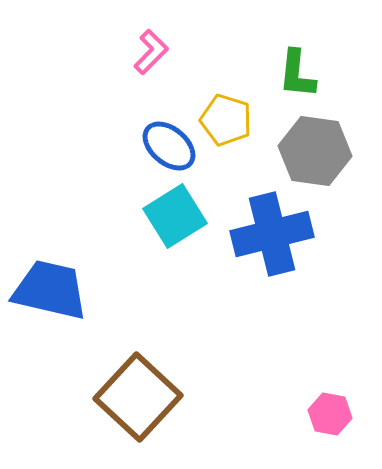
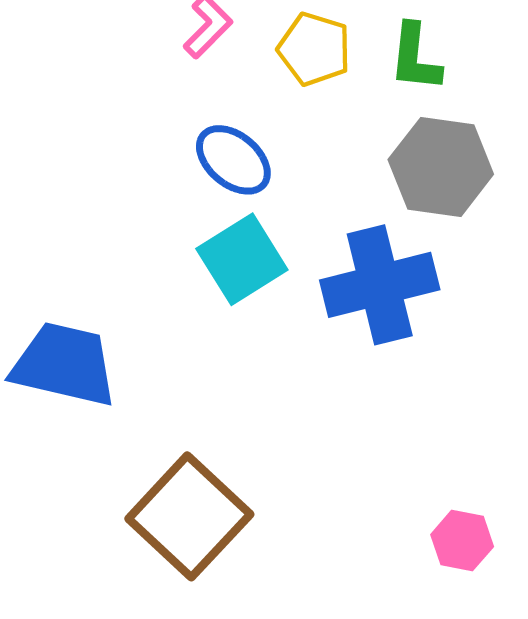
yellow pentagon: (226, 120) -> (314, 49), moved

